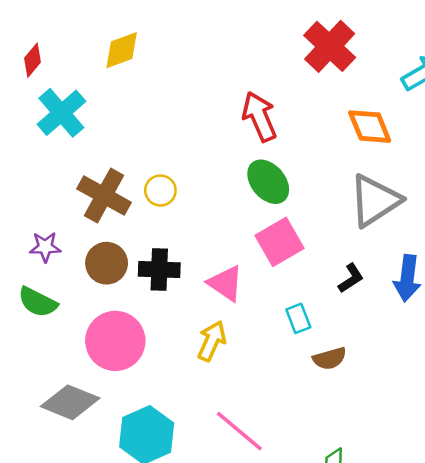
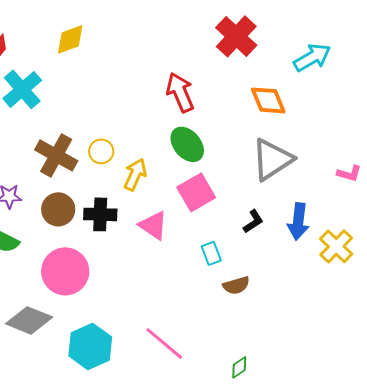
yellow arrow: (212, 341) -> (135, 174), moved

